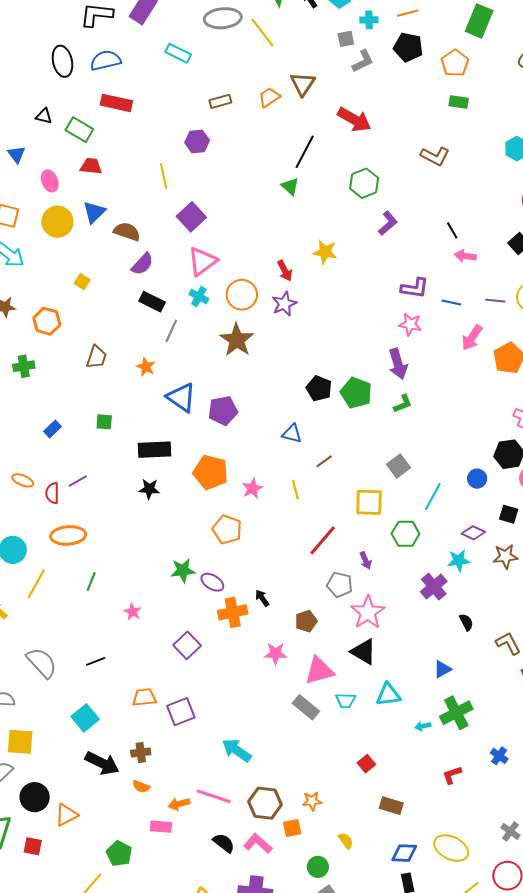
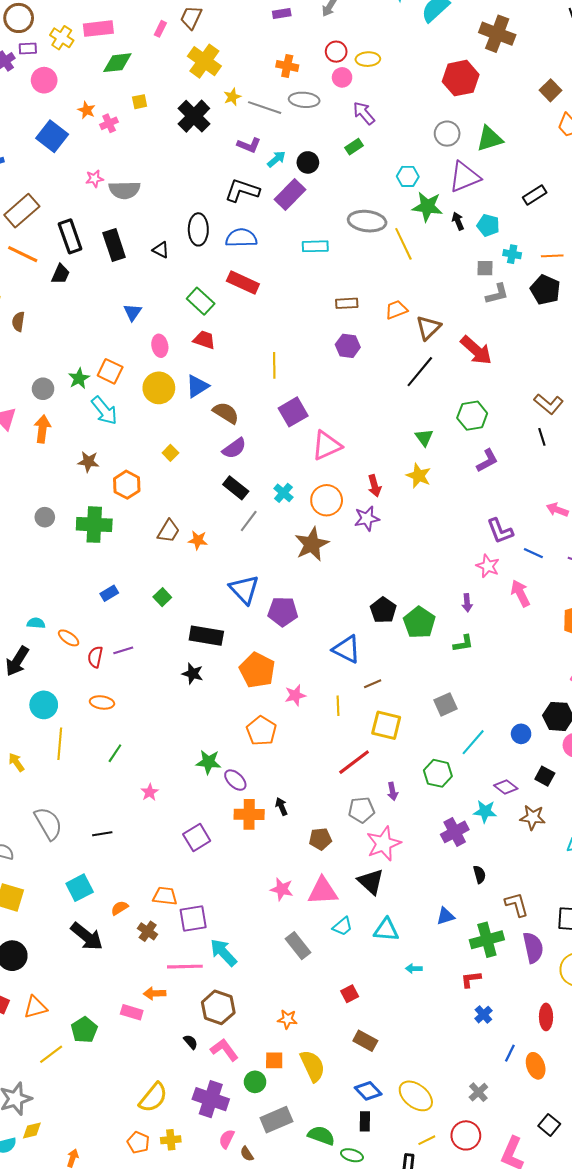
cyan rectangle: (178, 53) -> (315, 246), turned -40
brown triangle: (303, 84) -> (428, 328), moved
black triangle: (44, 116) -> (161, 250), moved
purple hexagon: (197, 141) -> (348, 346), moved
green triangle: (290, 186) -> (424, 437), moved
black line: (452, 230) -> (542, 437), moved
pink triangle: (202, 261) -> (327, 446), moved
purple L-shape: (415, 288) -> (500, 531), turned 48
pink arrow: (472, 338) -> (520, 593), moved, turned 108
purple arrow: (398, 364) -> (467, 603), size x0.6
green cross: (24, 366) -> (94, 525), size x1.6
orange star: (146, 367) -> (198, 540), moved, turned -30
green square: (104, 422) -> (162, 597), turned 30
blue triangle: (292, 434) -> (347, 649), size x1.4
yellow square: (369, 502) -> (386, 725), moved
orange ellipse: (68, 535) -> (102, 702), size x0.7
yellow line: (36, 584) -> (60, 744), turned -36
gray pentagon: (340, 585) -> (361, 810), turned -30
pink star: (276, 654) -> (282, 889), moved
orange trapezoid: (144, 697) -> (165, 896), moved
cyan trapezoid: (346, 701) -> (343, 926), turned -55
gray rectangle: (306, 707) -> (298, 946), moved
purple square: (181, 712) -> (193, 918), moved
green cross: (456, 713) -> (487, 940), moved
brown cross: (141, 753) -> (148, 931), moved, turned 30
red L-shape: (452, 775) -> (471, 979), moved
orange semicircle: (141, 787) -> (120, 908), moved, turned 114
pink line: (214, 796) -> (185, 967), moved, turned -32
brown hexagon: (265, 803) -> (218, 1007), moved
orange triangle: (66, 815) -> (35, 1007), moved
orange square: (292, 828) -> (274, 1060), moved
yellow semicircle: (346, 841) -> (312, 1066), size x1.8
black semicircle: (224, 843) -> (191, 1042), size x0.7
blue diamond: (404, 853) -> (368, 1091), turned 32
green circle: (318, 867) -> (255, 1082), moved

